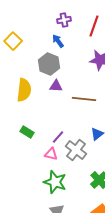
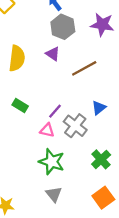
gray hexagon: (49, 64) -> (63, 27), moved
purple triangle: (56, 86) -> (53, 54), turned 32
brown line: (84, 99) -> (84, 68), turned -35

